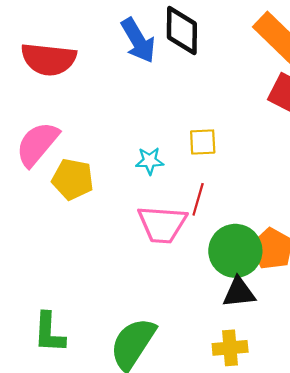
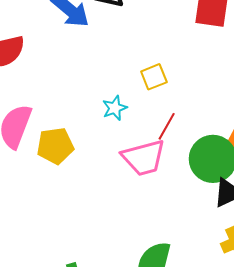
red line: (198, 199) -> (167, 126), turned 32

